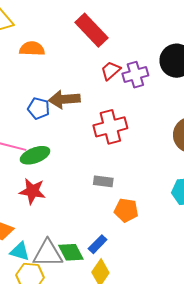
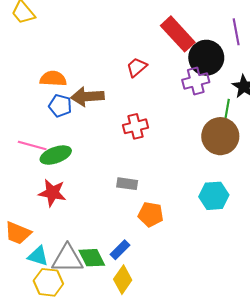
red rectangle: (92, 30) -> (178, 34), moved
orange semicircle: (32, 49) -> (53, 79), moved
purple cross: (135, 75) -> (196, 81), moved
red cross: (110, 127) -> (136, 126), size x0.7

